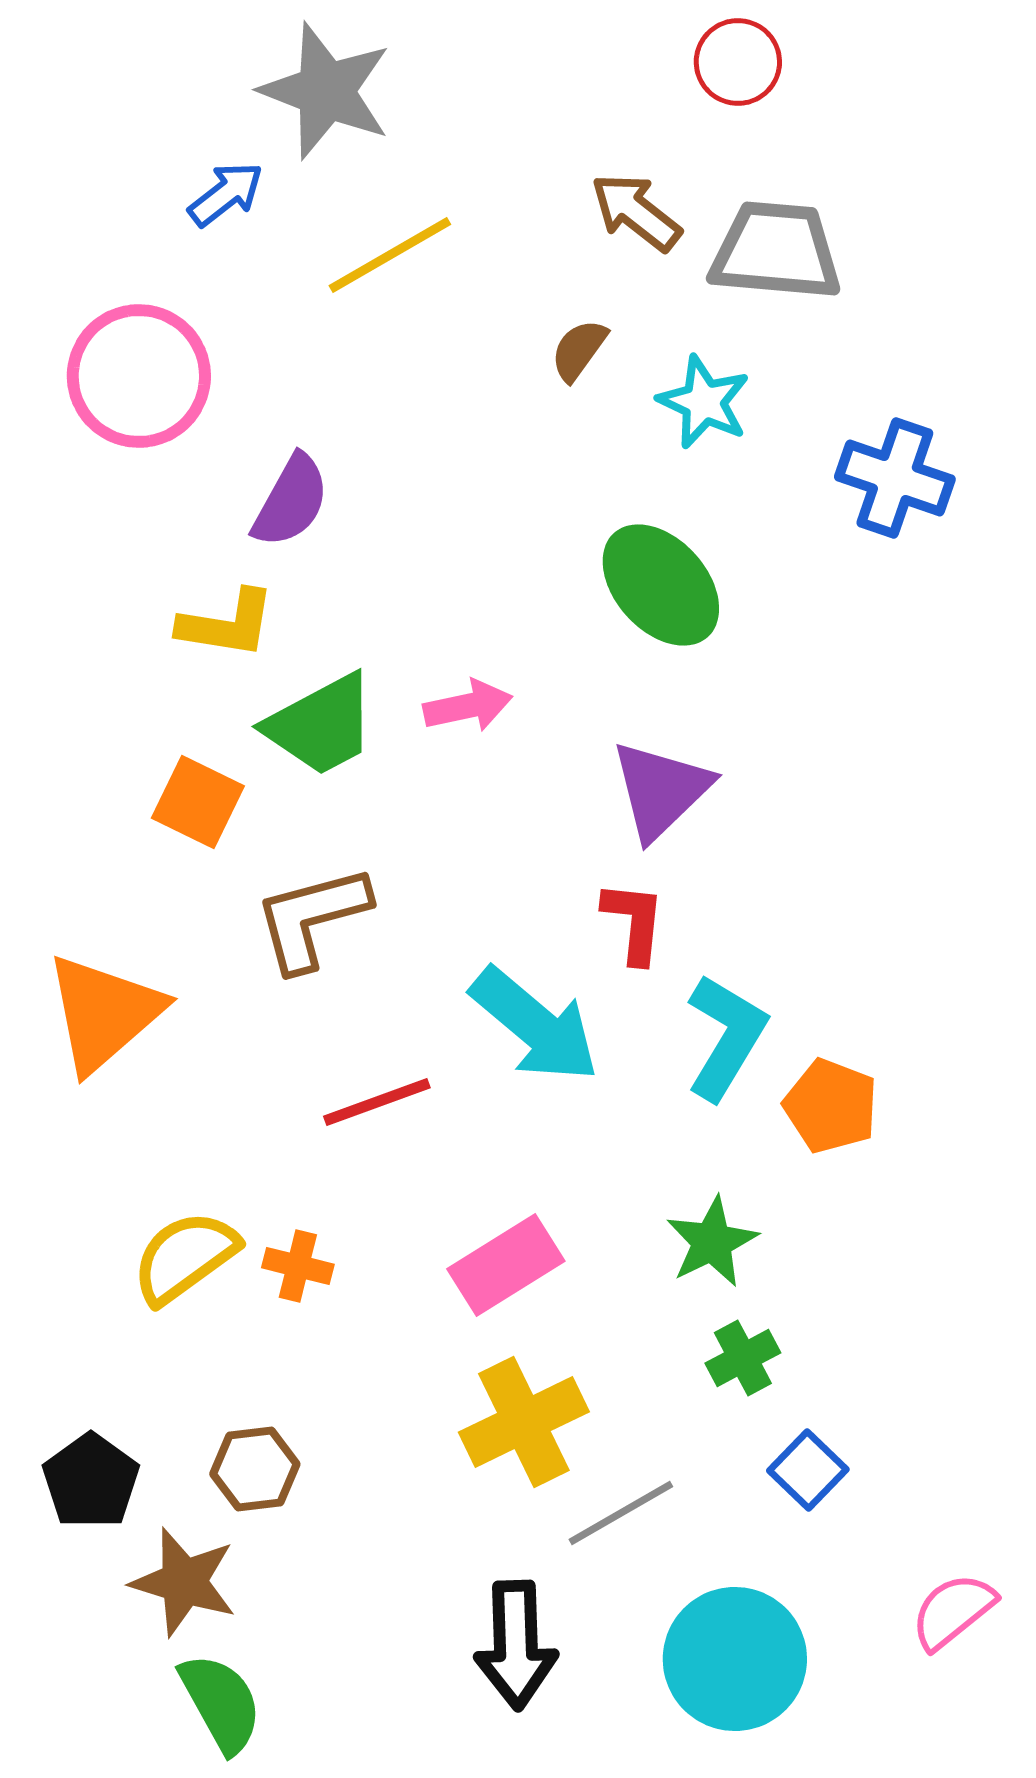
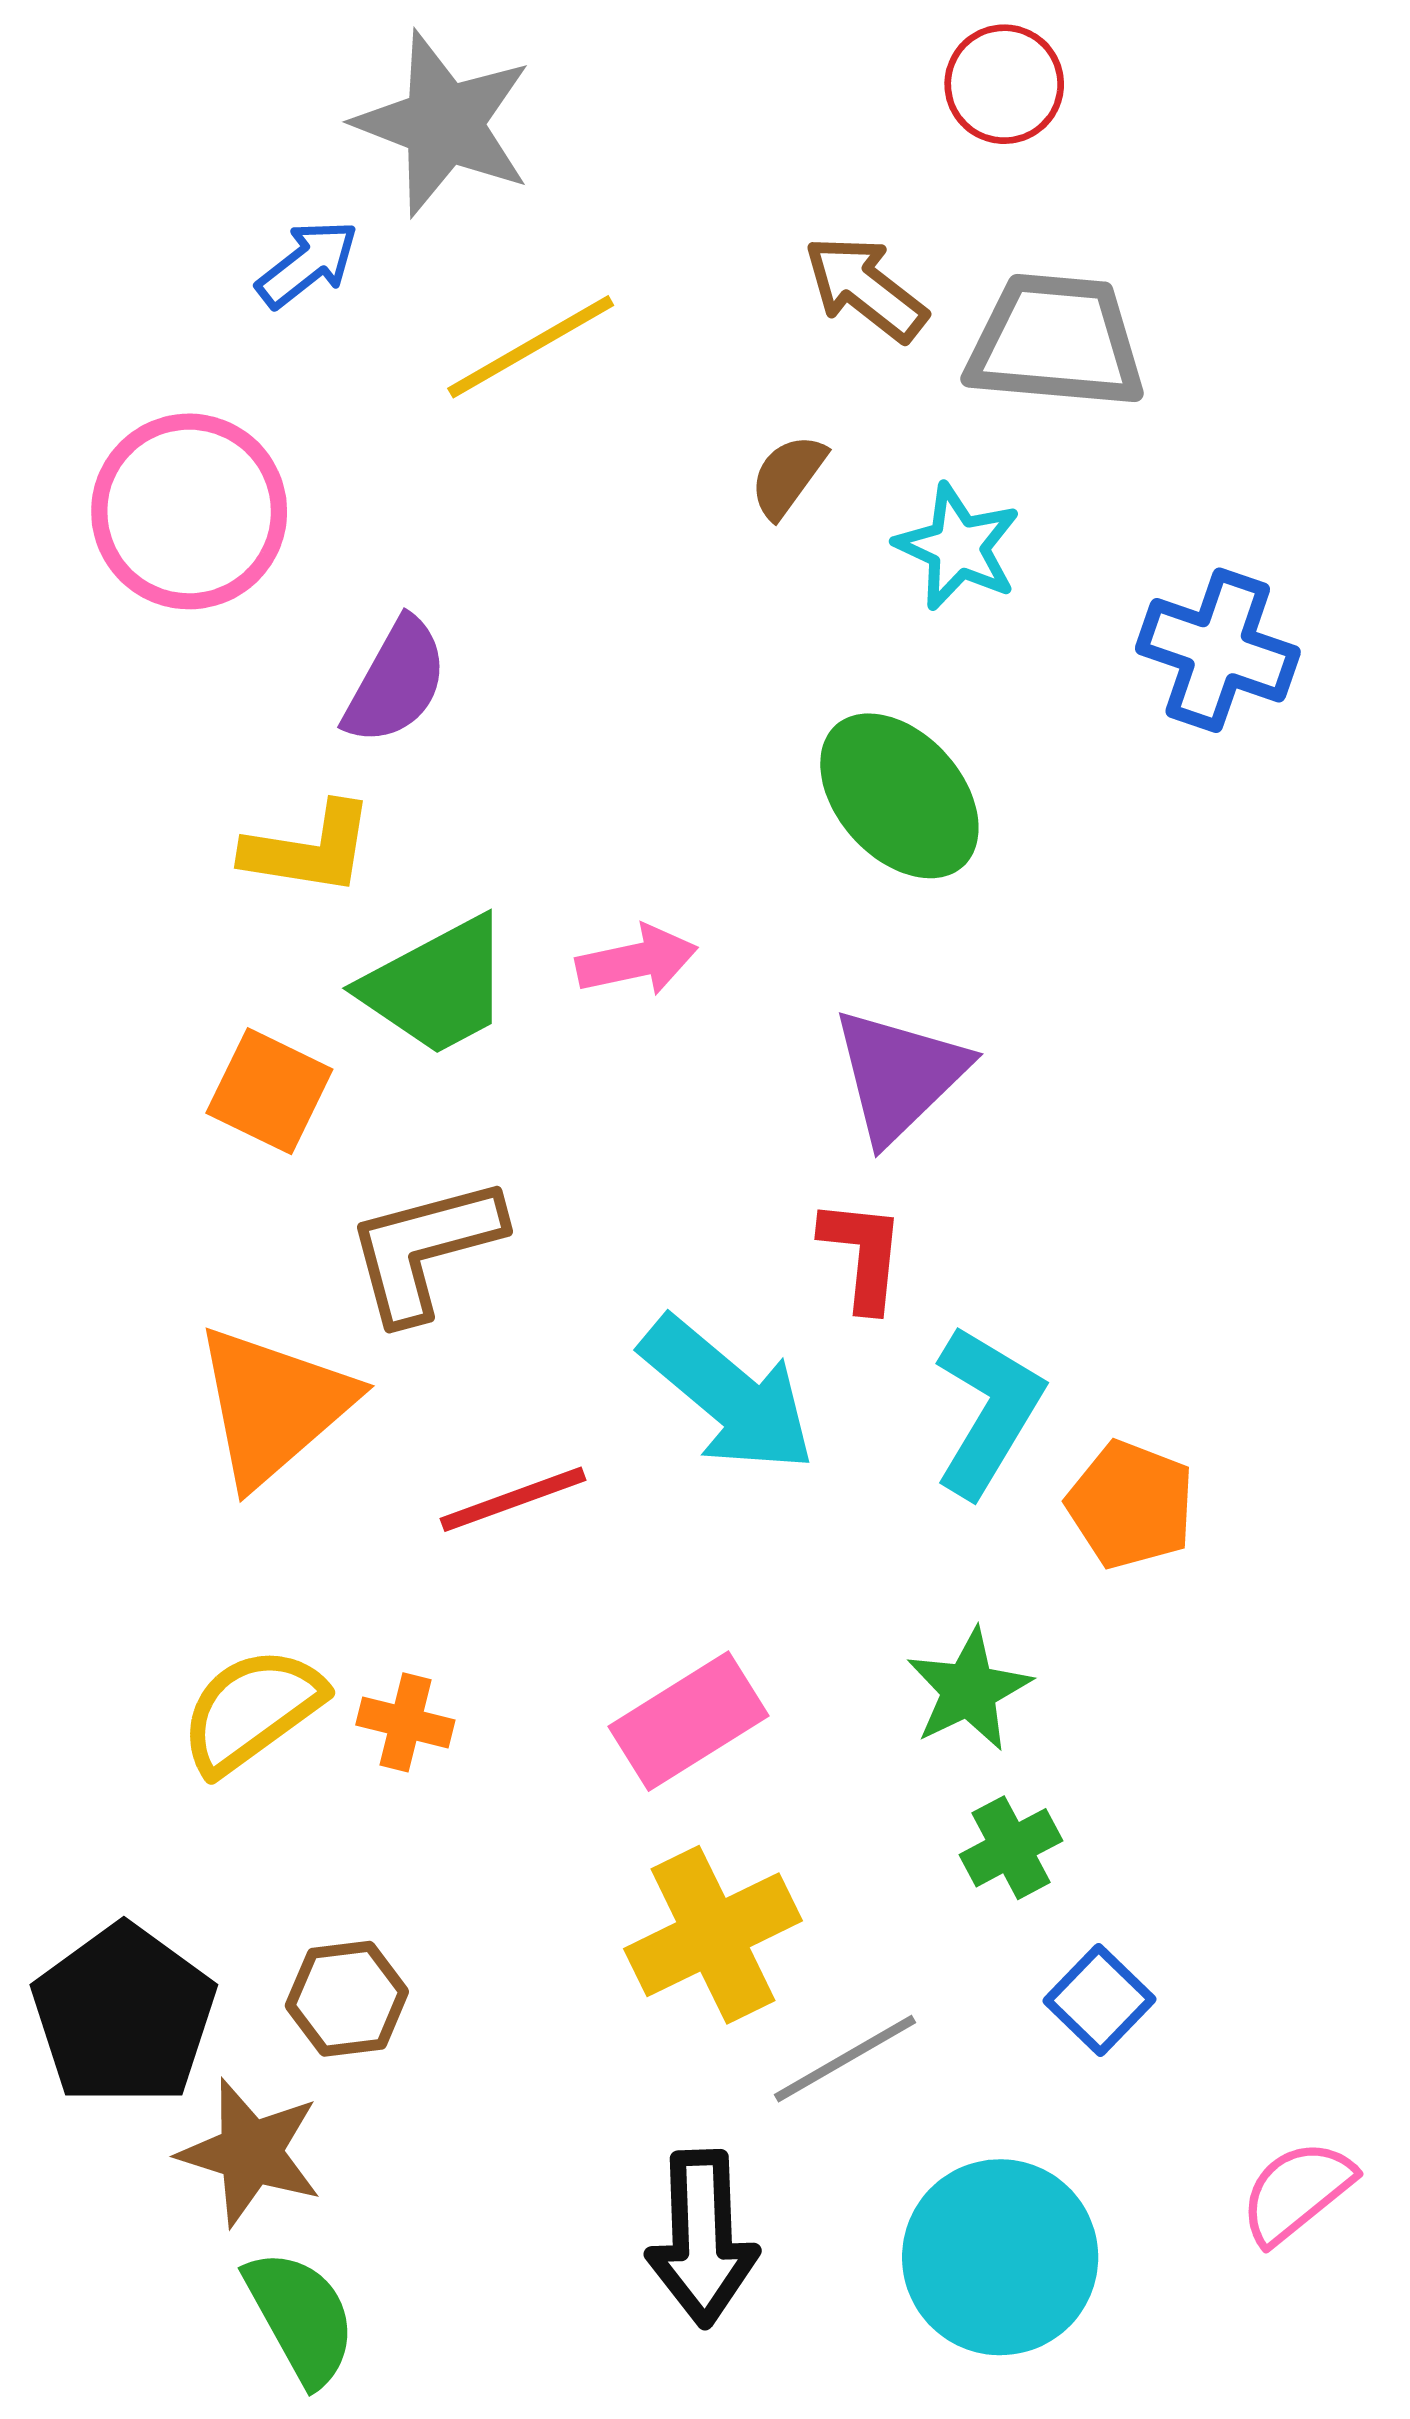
orange triangle: (104, 1013) -> (273, 1405), moved
black pentagon: (91, 1481) -> (124, 2015), size x1.4

